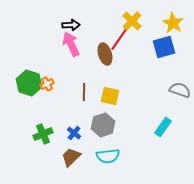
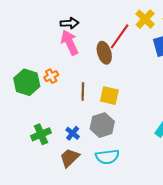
yellow cross: (132, 21) -> (145, 19), moved
orange cross: (47, 84) -> (51, 76), moved

